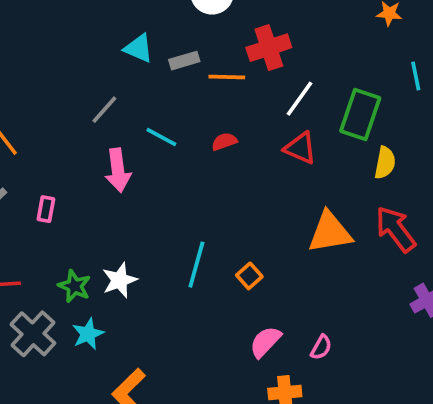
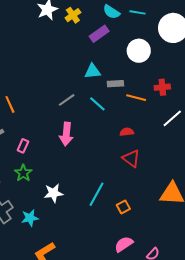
cyan triangle: (139, 48) -> (93, 71), turned -42
red cross: (269, 48) -> (162, 87), size x0.7
cyan line: (161, 137) -> (97, 104), moved
red triangle: (300, 148) -> (131, 159), moved
green star: (74, 286) -> (23, 173), moved

